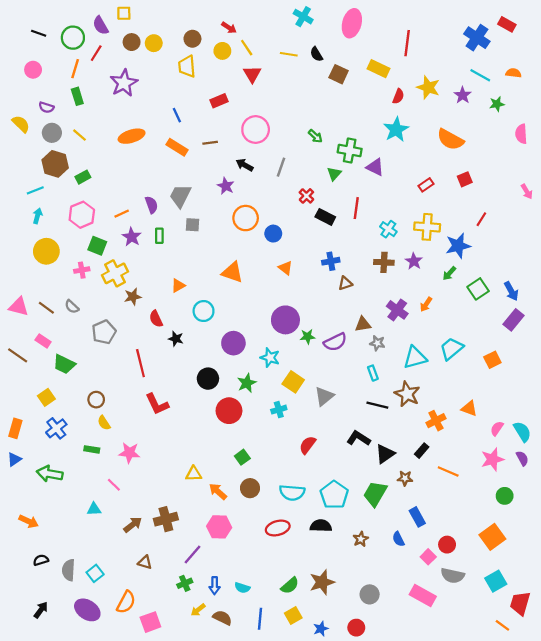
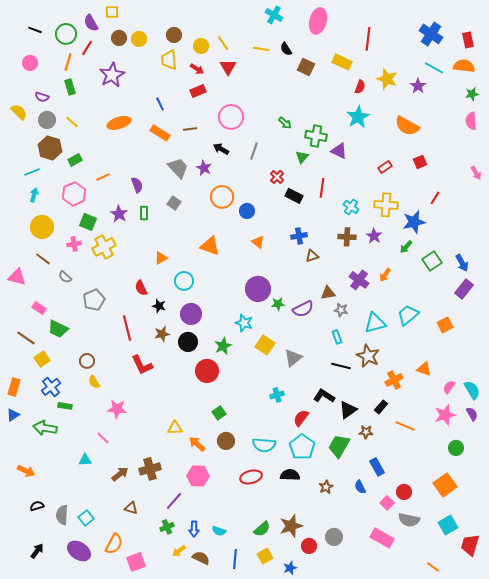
red rectangle: (507, 24) -> (468, 40), moved, turned 49
red arrow: (229, 28) -> (197, 69), moved
orange semicircle: (513, 73) -> (464, 66), size x1.5
green star: (497, 104) -> (472, 94), moved
gray trapezoid: (180, 196) -> (178, 168), moved, turned 110
orange line: (122, 214) -> (103, 177), moved
gray square: (192, 225) -> (174, 203), turned 32
brown star: (133, 297) -> (162, 334), moved
brown line: (46, 308) -> (43, 259), moved
purple circle: (233, 343) -> (191, 314), moved
brown line: (18, 355) -> (26, 338), moved
cyan cross: (279, 410) -> (277, 395), moved
red semicircle: (308, 445) -> (301, 418), moved
green rectangle: (92, 449) -> (65, 406), moved
orange line: (502, 625) -> (433, 567), moved
red circle: (356, 628) -> (309, 546), moved

